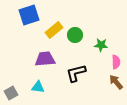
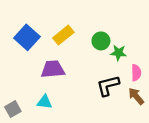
blue square: (29, 15) -> (27, 37), moved, turned -30
green circle: (75, 35) -> (101, 41), moved
black L-shape: (76, 73) -> (108, 86), moved

